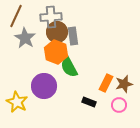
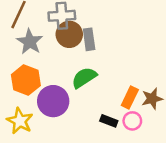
orange hexagon: (56, 52) -> (26, 80), moved
green semicircle: (69, 67) -> (84, 78), turned 85
pink circle: (119, 105) -> (132, 121), moved

